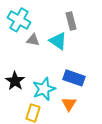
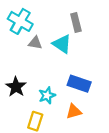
cyan star: (44, 89) -> (47, 95), size x0.7
orange triangle: (69, 104) -> (74, 111), turned 42

